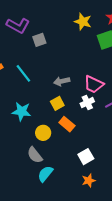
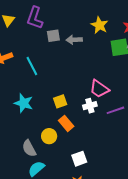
purple L-shape: (18, 26) -> (35, 18), turned 70
gray arrow: (62, 81) -> (74, 40), moved
yellow circle: (43, 133) -> (49, 136), moved

